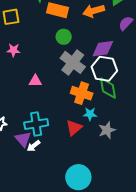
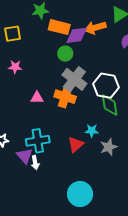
purple diamond: (103, 49) -> (77, 35), moved
orange cross: (82, 93) -> (65, 97), moved
white arrow: (34, 146) -> (35, 163), turned -64

